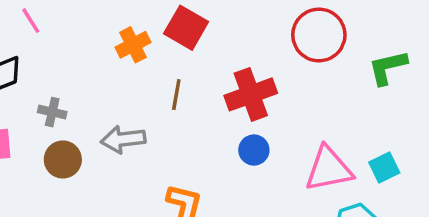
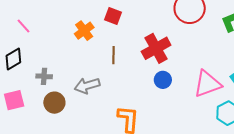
red square: (186, 28) -> (113, 16), size x0.7

